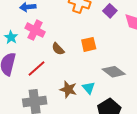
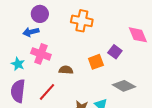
purple square: (110, 11) -> (115, 52), moved
brown semicircle: (58, 49) -> (66, 70), turned 144

